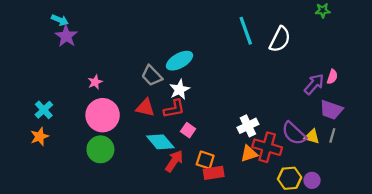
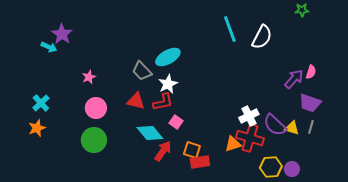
cyan arrow: (60, 20) -> (49, 47), moved
pink circle: (103, 115) -> (96, 108), size x0.7
white cross: (248, 126) -> (249, 116), moved

